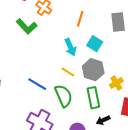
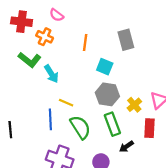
cyan arrow: (70, 47) -> (51, 74), moved
yellow line: (68, 72) -> (66, 103), moved
blue line: (37, 84) -> (50, 119), turned 66

